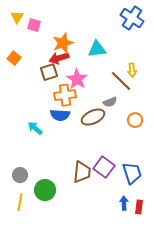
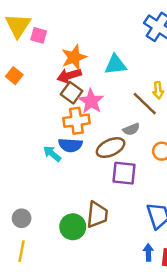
yellow triangle: (17, 17) -> (18, 26), size x1.6
brown square: (49, 72) -> (72, 93), moved, turned -36
cyan arrow: (35, 128) -> (52, 154), moved
purple square: (104, 167) -> (124, 173), moved, turned -30
green circle: (45, 190) -> (73, 227), moved

